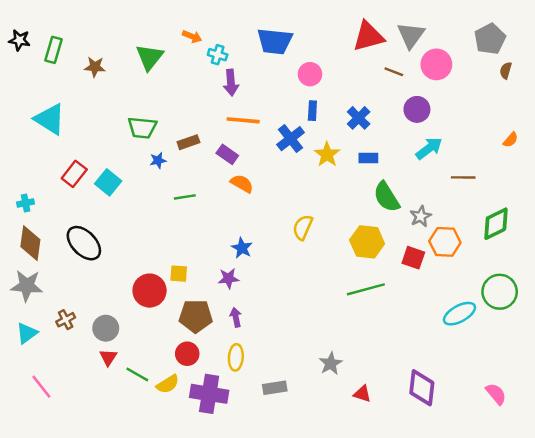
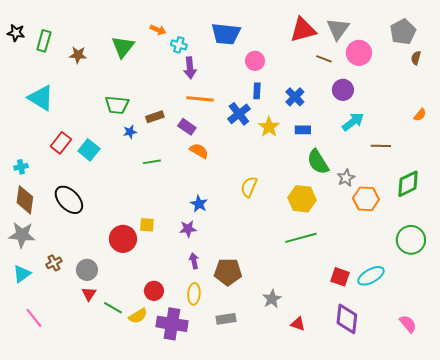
red square: (413, 258) -> (340, 277), moved
cyan ellipse: (459, 314) -> (371, 276), moved
brown pentagon: (196, 316) -> (228, 272), moved

